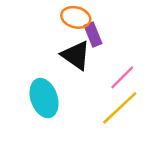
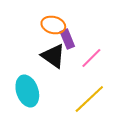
pink line: (122, 77) -> (91, 58), moved

